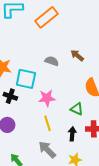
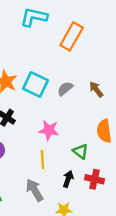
orange rectangle: (47, 17) -> (72, 36), turned -35
gray semicircle: (52, 61) -> (65, 89), turned -72
cyan square: (26, 79) -> (36, 84), moved

